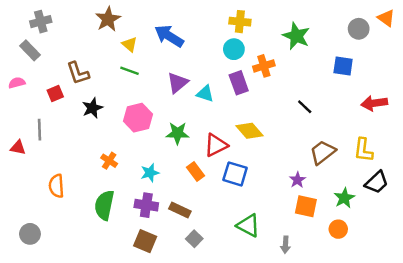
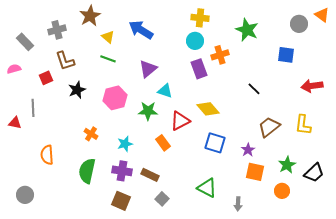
gray cross: (41, 22) -> (57, 30), moved
cyan triangle: (205, 94) -> (165, 91), moved
blue square: (235, 174) -> (215, 143), moved
black trapezoid: (377, 182) -> (314, 173), moved

